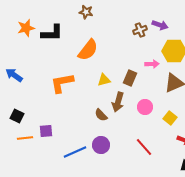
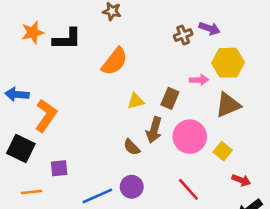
blue arrow: (14, 75) -> (17, 94), turned -30
orange L-shape: (62, 83) -> (46, 116), moved, turned 135
pink circle: (145, 107) -> (190, 137), size x1.6
black square: (17, 116) -> (21, 148), size x1.5
orange line: (25, 138) -> (31, 192), moved

